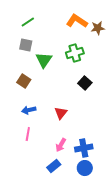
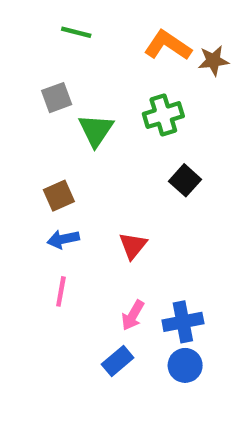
green line: (28, 22) -> (76, 32), moved, turned 48
gray square: (26, 45) -> (57, 98), turned -32
brown square: (24, 81) -> (59, 196), moved, turned 32

